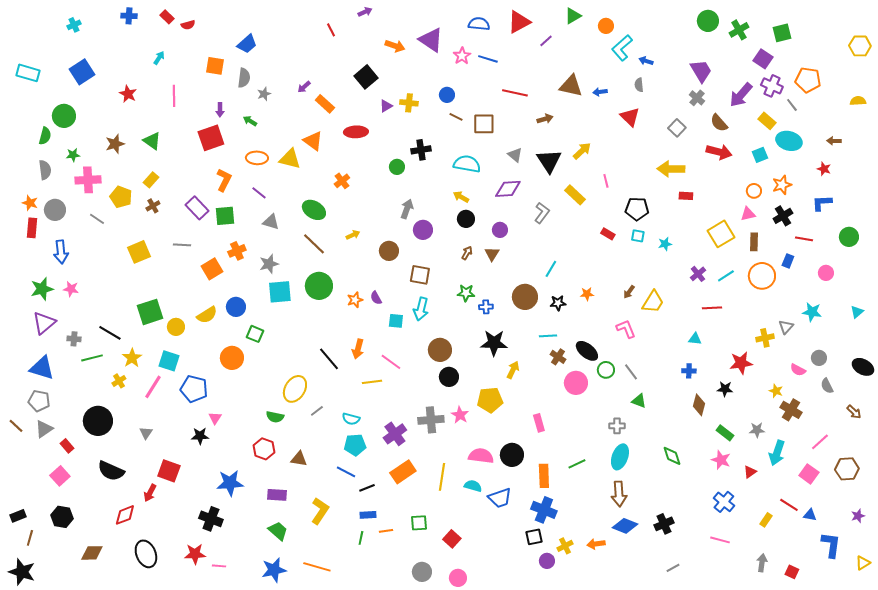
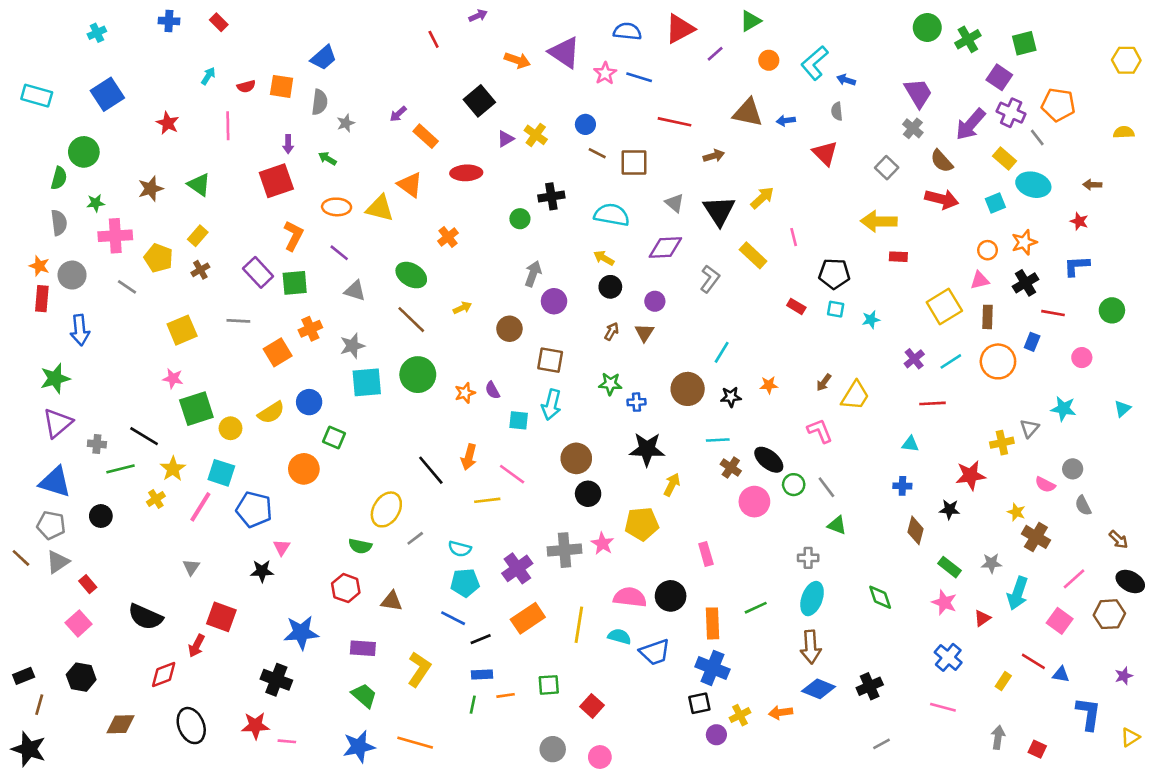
red semicircle: (188, 25) -> (246, 86), moved
orange circle: (606, 26) -> (769, 60), moved
yellow cross: (409, 103) -> (536, 135), turned 30
pink star: (71, 289) -> (173, 378), moved
black ellipse: (863, 367) -> (1130, 582), moved
black circle: (98, 421) -> (101, 516), moved, size x0.6

